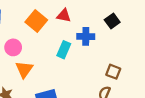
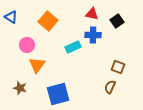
red triangle: (64, 16) -> (92, 14), moved
cyan rectangle: (64, 50) -> (73, 47), turned 42

